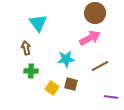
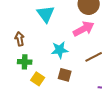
cyan triangle: (38, 23) -> (46, 14), moved
yellow square: (52, 88) -> (38, 79), moved

